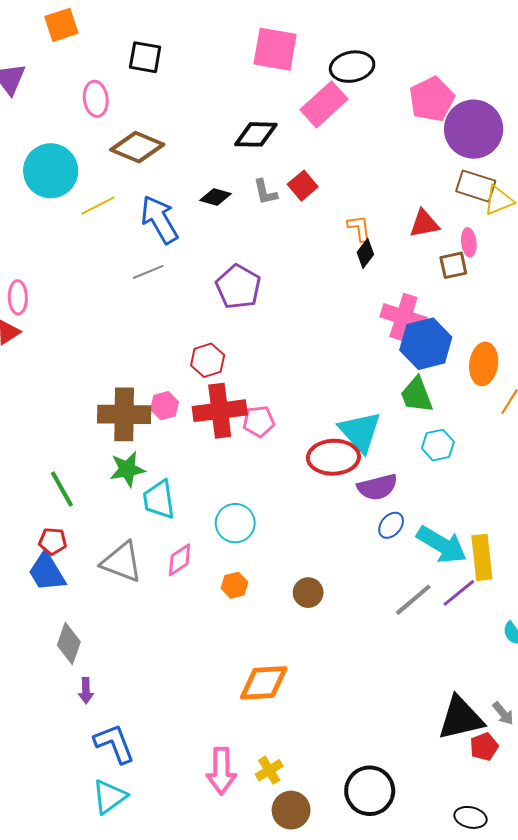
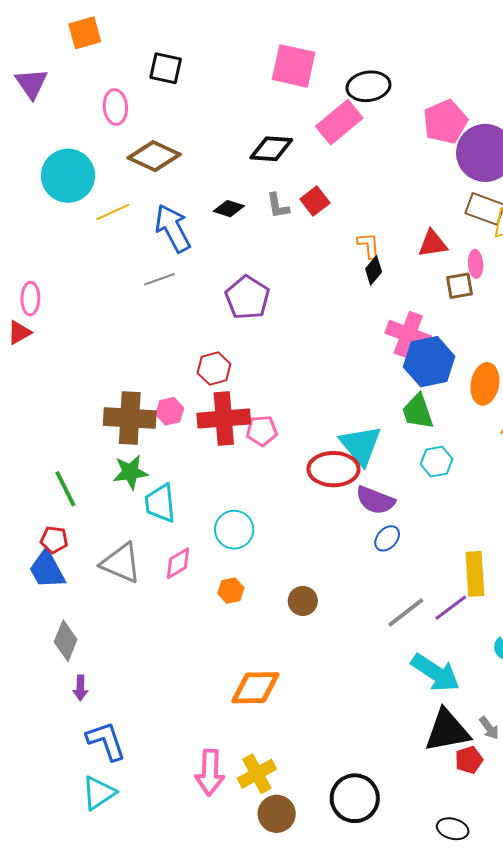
purple semicircle: (377, 487) -> (375, 500), turned 33
cyan arrow: (442, 545) -> (435, 673), moved
yellow cross: (269, 770) -> (257, 774), size x1.4

